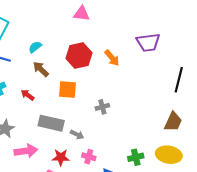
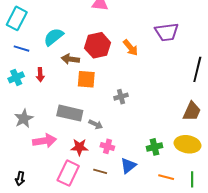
cyan semicircle: (35, 47) -> (54, 37), size x1.5
brown arrow: (41, 69) -> (70, 59), moved, turned -36
red arrow: (28, 95) -> (40, 75), moved, turned -128

